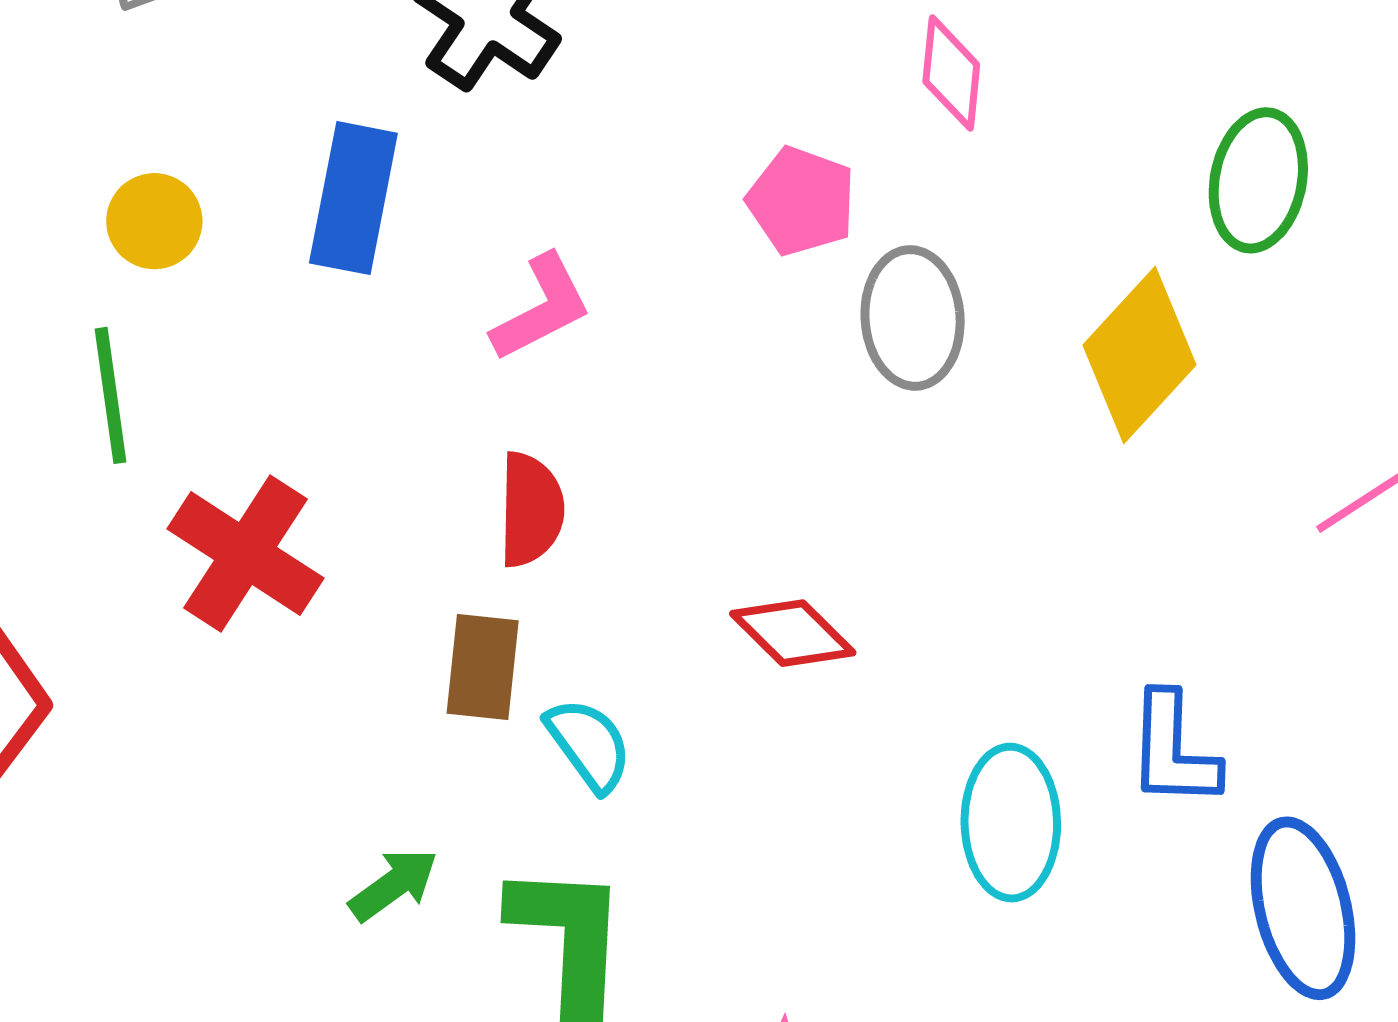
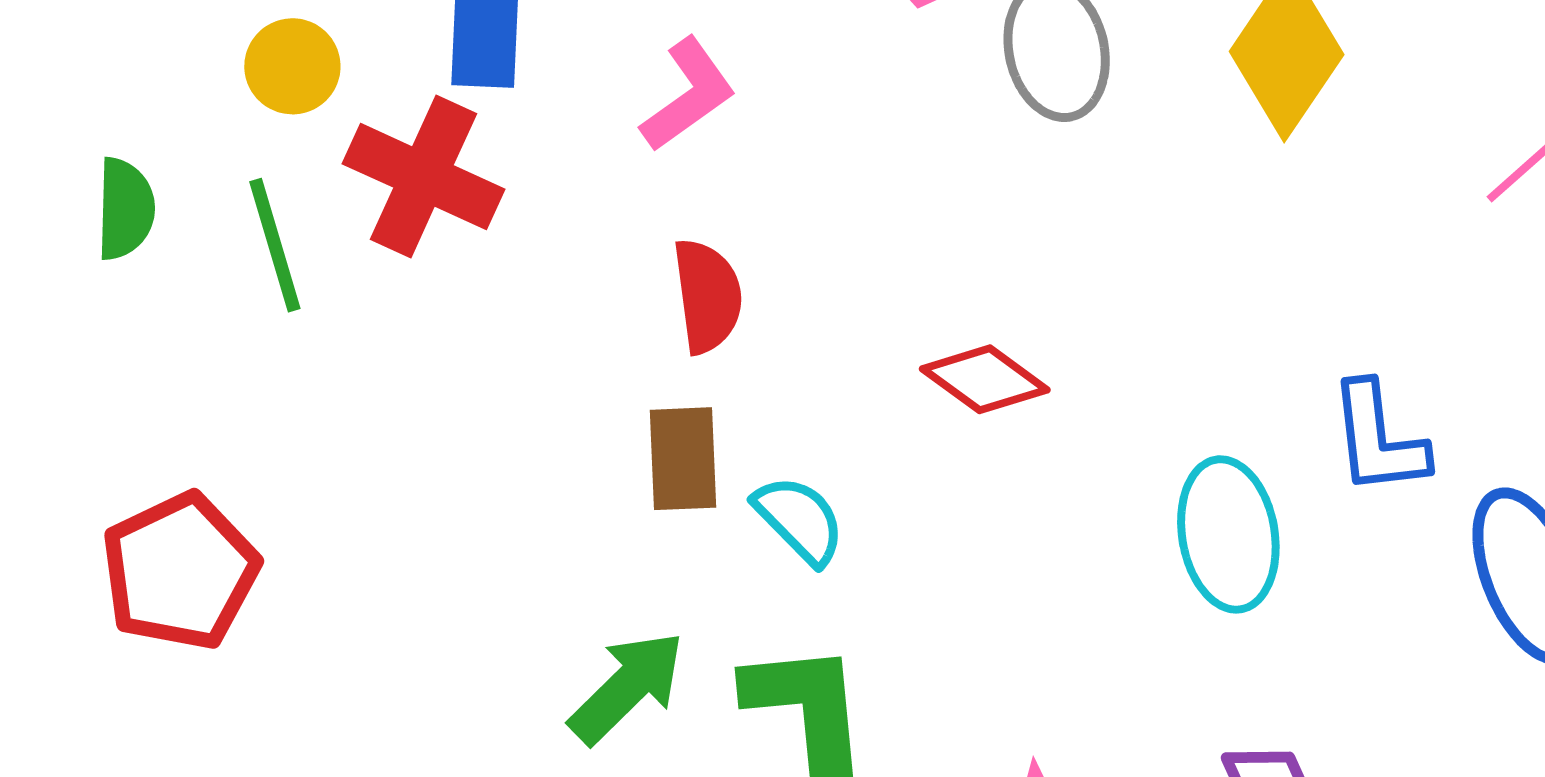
red cross: (245, 554) -> (423, 176), moved
green arrow: (393, 885) -> (627, 687), size x1.4

